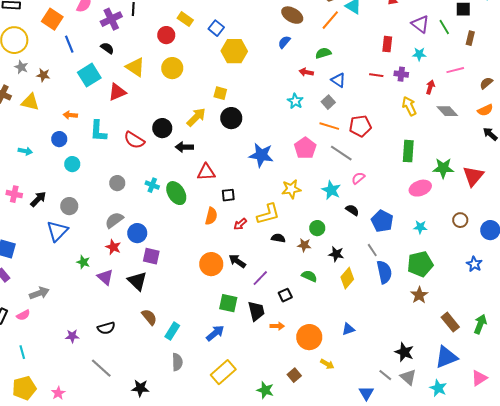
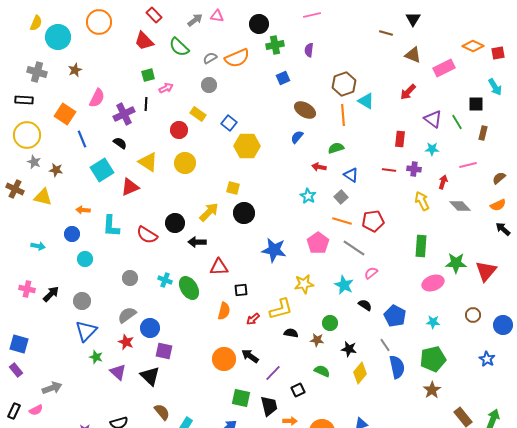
orange line: (330, 20) -> (343, 115), turned -45
blue triangle: (57, 231) -> (86, 331), moved

